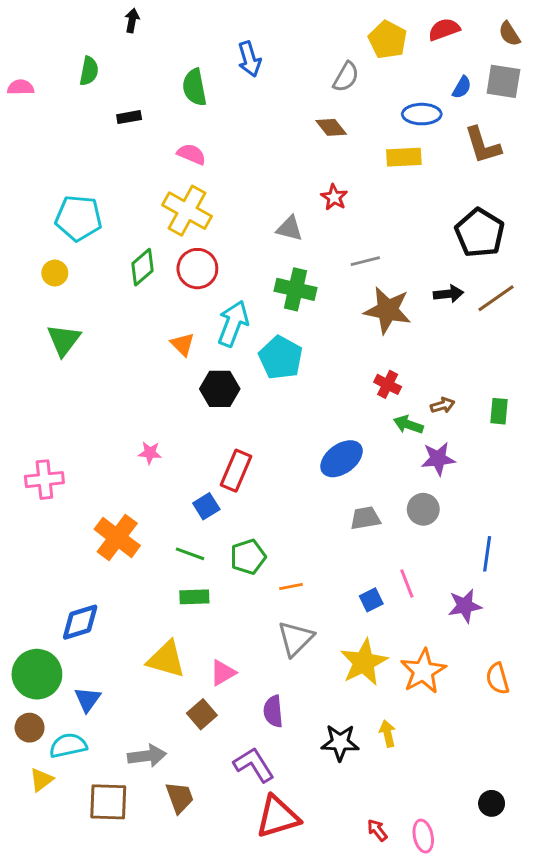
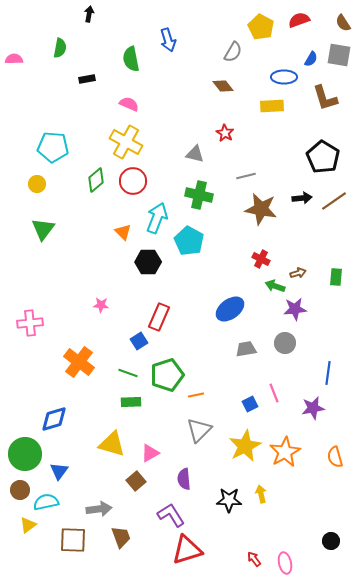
green pentagon: (248, 557) -> (167, 375), size x1.4

